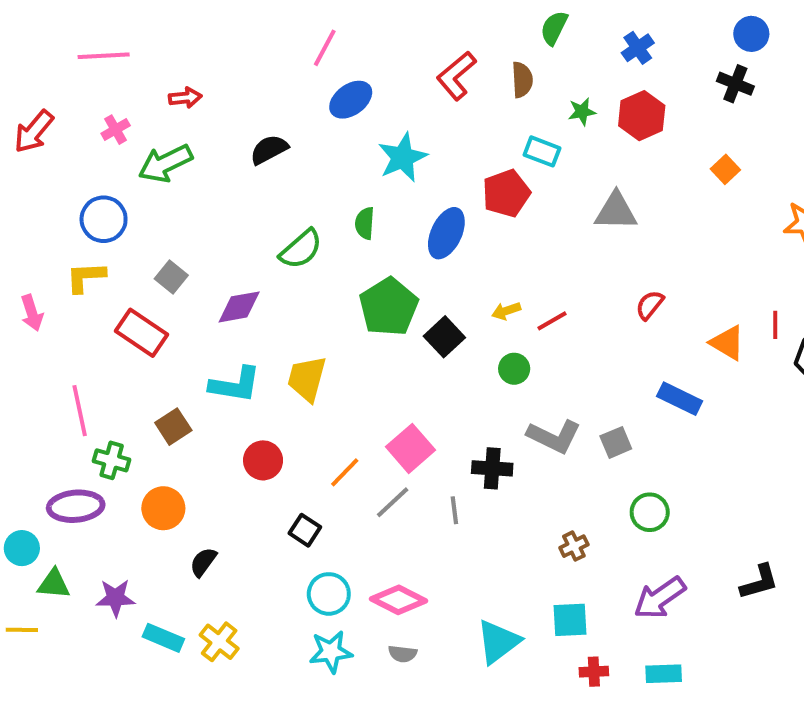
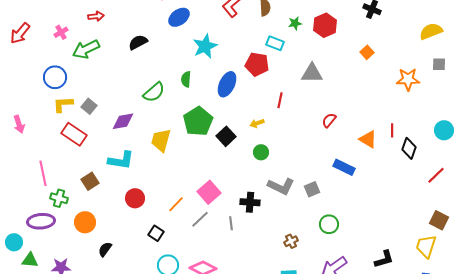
red pentagon: (506, 193) -> (257, 64), turned 30
yellow L-shape: (86, 277) -> (63, 104), moved
red line: (552, 321) -> (280, 100), moved, turned -49
yellow trapezoid: (307, 379) -> (161, 140), moved

